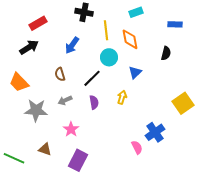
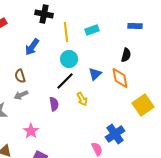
cyan rectangle: (136, 12) -> (92, 30), moved
orange diamond: (130, 39) -> (120, 78), moved
black line: (92, 78) -> (65, 81), moved
yellow arrow: (122, 97) -> (82, 99), turned 136
gray arrow: (65, 100) -> (21, 95), moved

